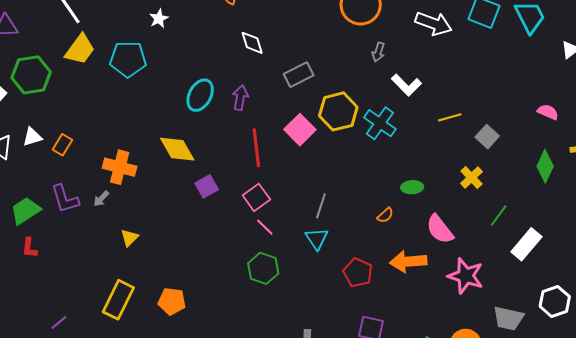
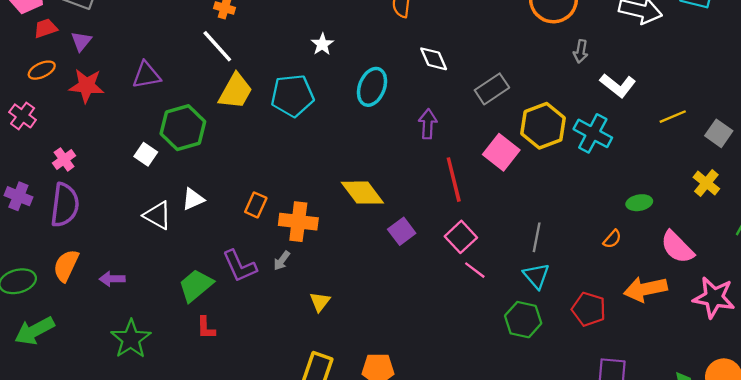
cyan ellipse: (200, 95) -> (372, 87), moved
orange rectangle: (62, 145) -> (256, 205), moved
green hexagon: (263, 268) -> (523, 320), moved

